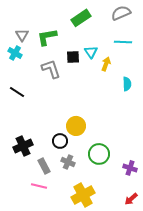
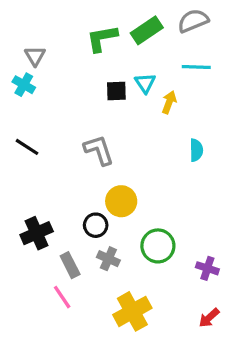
green rectangle: (81, 18) -> (147, 30), moved
green L-shape: (47, 37) -> (102, 38), moved
gray L-shape: (51, 69) -> (99, 150), moved
cyan semicircle: (127, 84) -> (196, 150), moved
pink line: (39, 186) -> (62, 297), turned 42

